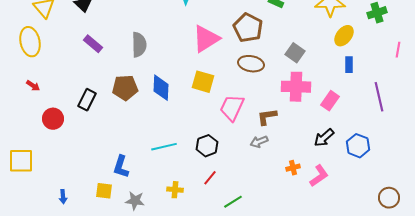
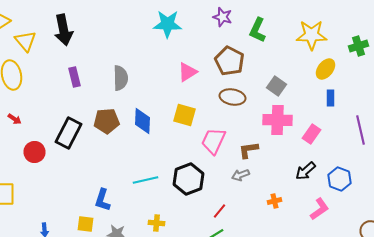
pink triangle: (206, 39) -> (188, 72), size x0.7
purple rectangle: (93, 44) -> (74, 77), turned 36
black rectangle: (87, 100) -> (68, 133), size x1.4
black hexagon: (207, 146) -> (188, 179), size x1.4
pink L-shape: (319, 176) -> (320, 209), moved
red line: (210, 178) -> (220, 211), moved

